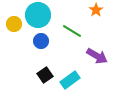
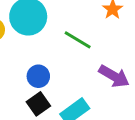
blue circle: (41, 41) -> (38, 76), moved

